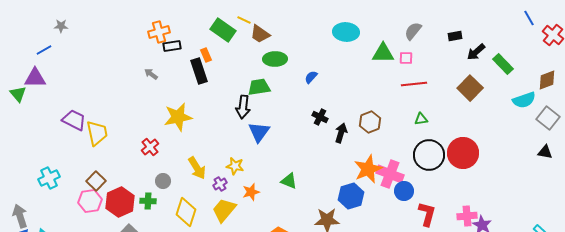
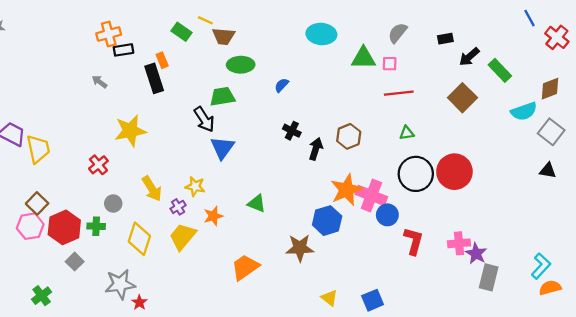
green rectangle: (223, 30) -> (181, 32), size x0.7
brown trapezoid: (260, 34) -> (224, 36), turned -30
black arrow: (243, 107) -> (204, 119), turned -40

